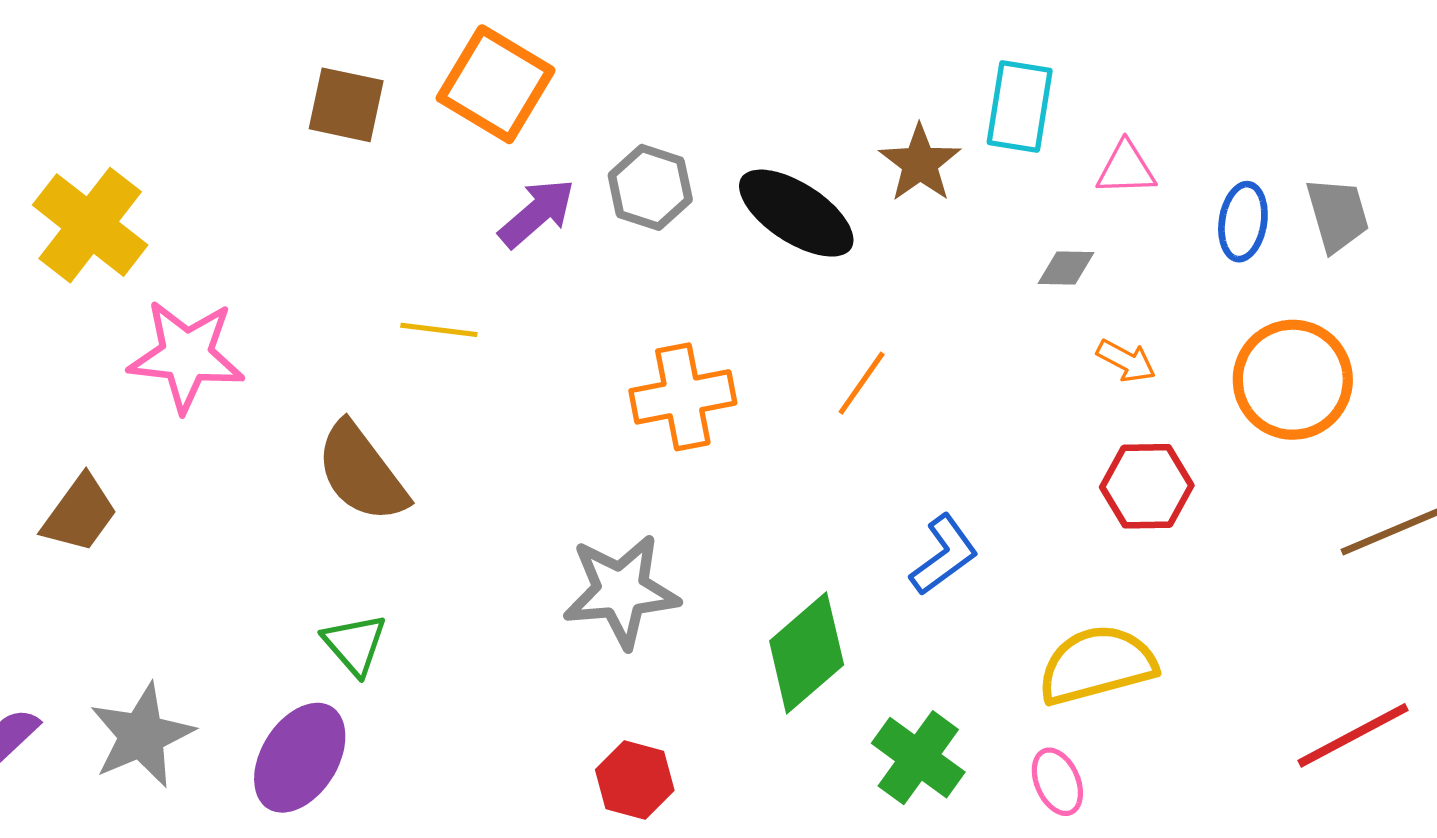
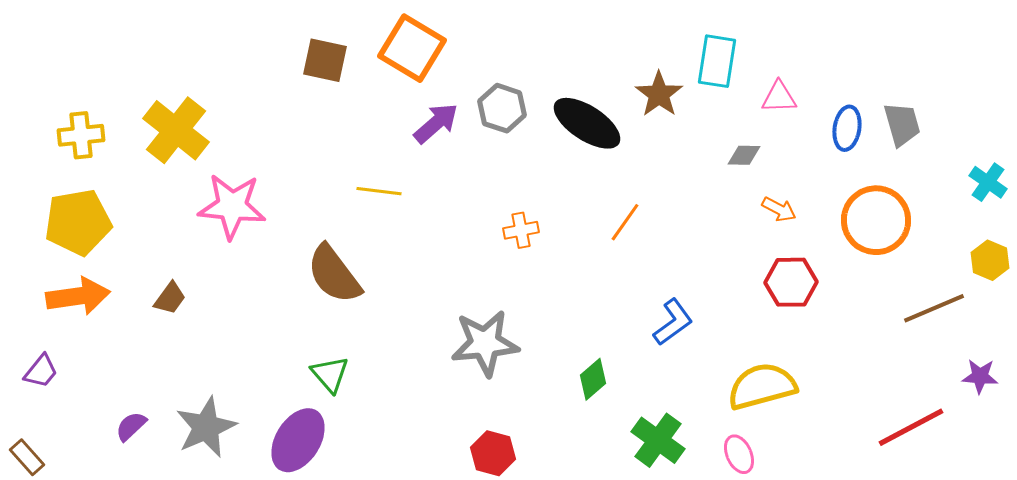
orange cross: (683, 397) -> (521, 230), size x0.6
brown trapezoid: (80, 514) -> (170, 298), size x0.7
green diamond: (807, 653) -> (593, 379), size x0.6

